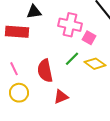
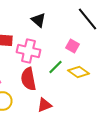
black triangle: (34, 12) -> (38, 20), moved, turned 49
pink cross: (70, 25) -> (28, 51), moved

